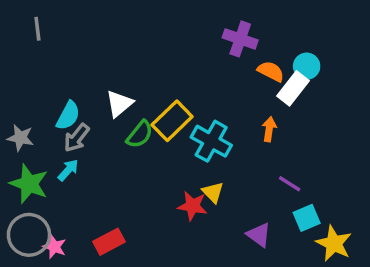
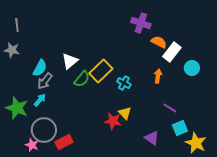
gray line: (37, 29) -> (17, 25), moved
cyan circle: (307, 66) -> (192, 68), moved
gray star: (20, 138) -> (12, 50), moved
cyan cross: (211, 141) -> (124, 83), size x0.6
gray circle: (29, 235) -> (44, 130), moved

